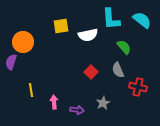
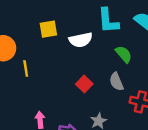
yellow line: (31, 90) -> (26, 68), moved

